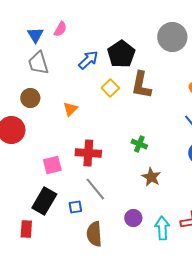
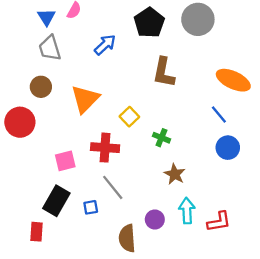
black pentagon: (121, 54) -> (149, 23), moved
yellow square: (110, 88) -> (129, 117), moved
orange triangle: (70, 109) -> (85, 99), size x1.8
cyan arrow: (162, 228) -> (187, 211), moved
brown semicircle: (94, 234) -> (127, 238), moved

